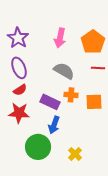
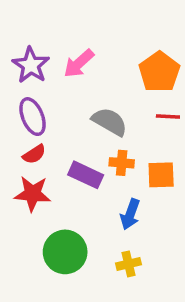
pink arrow: (60, 38) -> (79, 63), moved, turned 36
blue arrow: (54, 125) -> (130, 214), moved
yellow cross: (75, 154) -> (128, 264), turned 32

